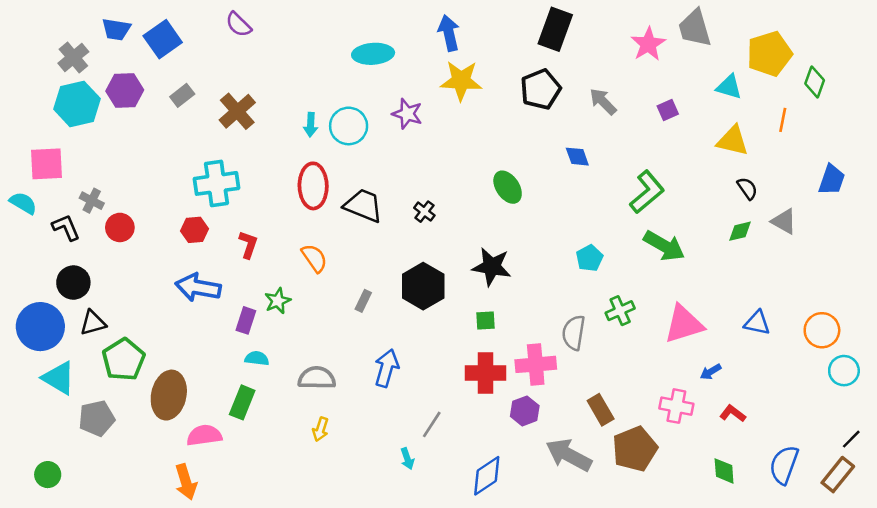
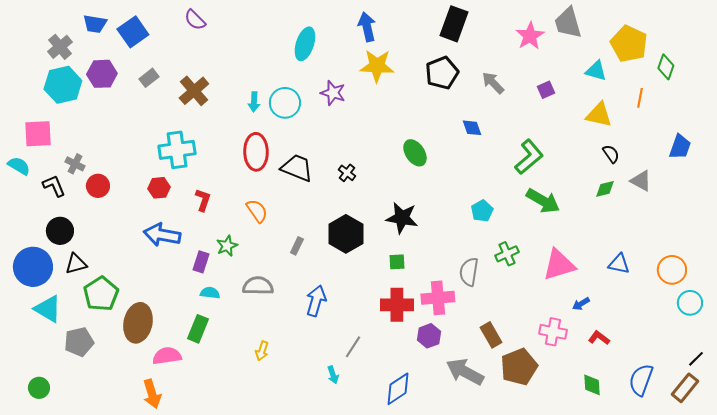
cyan ellipse: (373, 54) -> (305, 44), turned -68
yellow pentagon: (769, 54) -> (629, 44), turned -30
gray semicircle: (317, 378) -> (258, 286), moved

